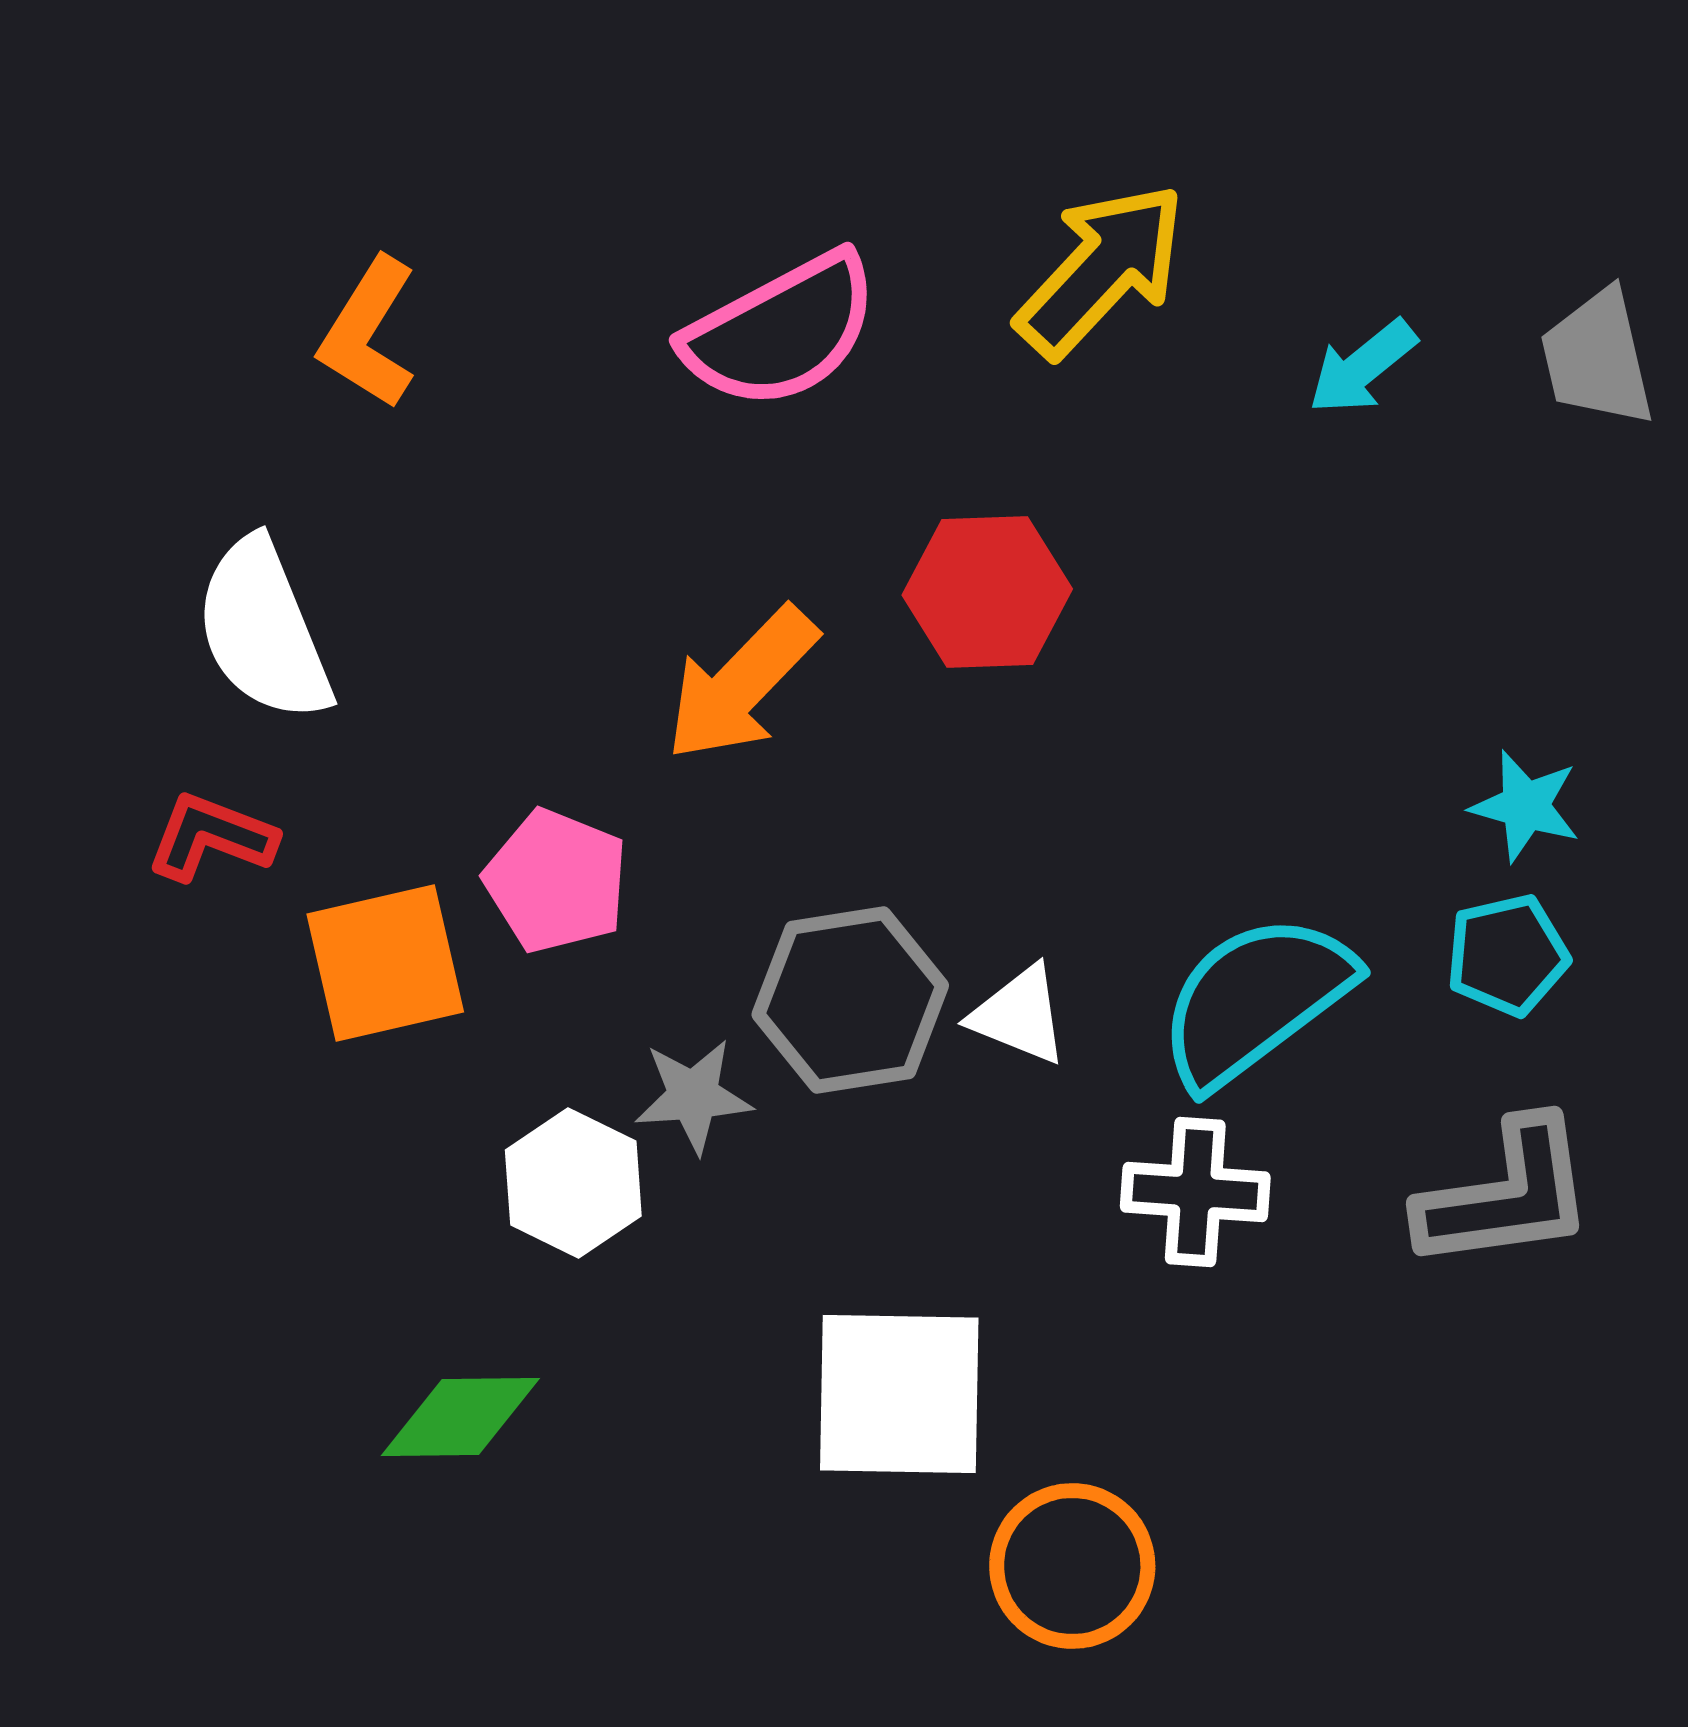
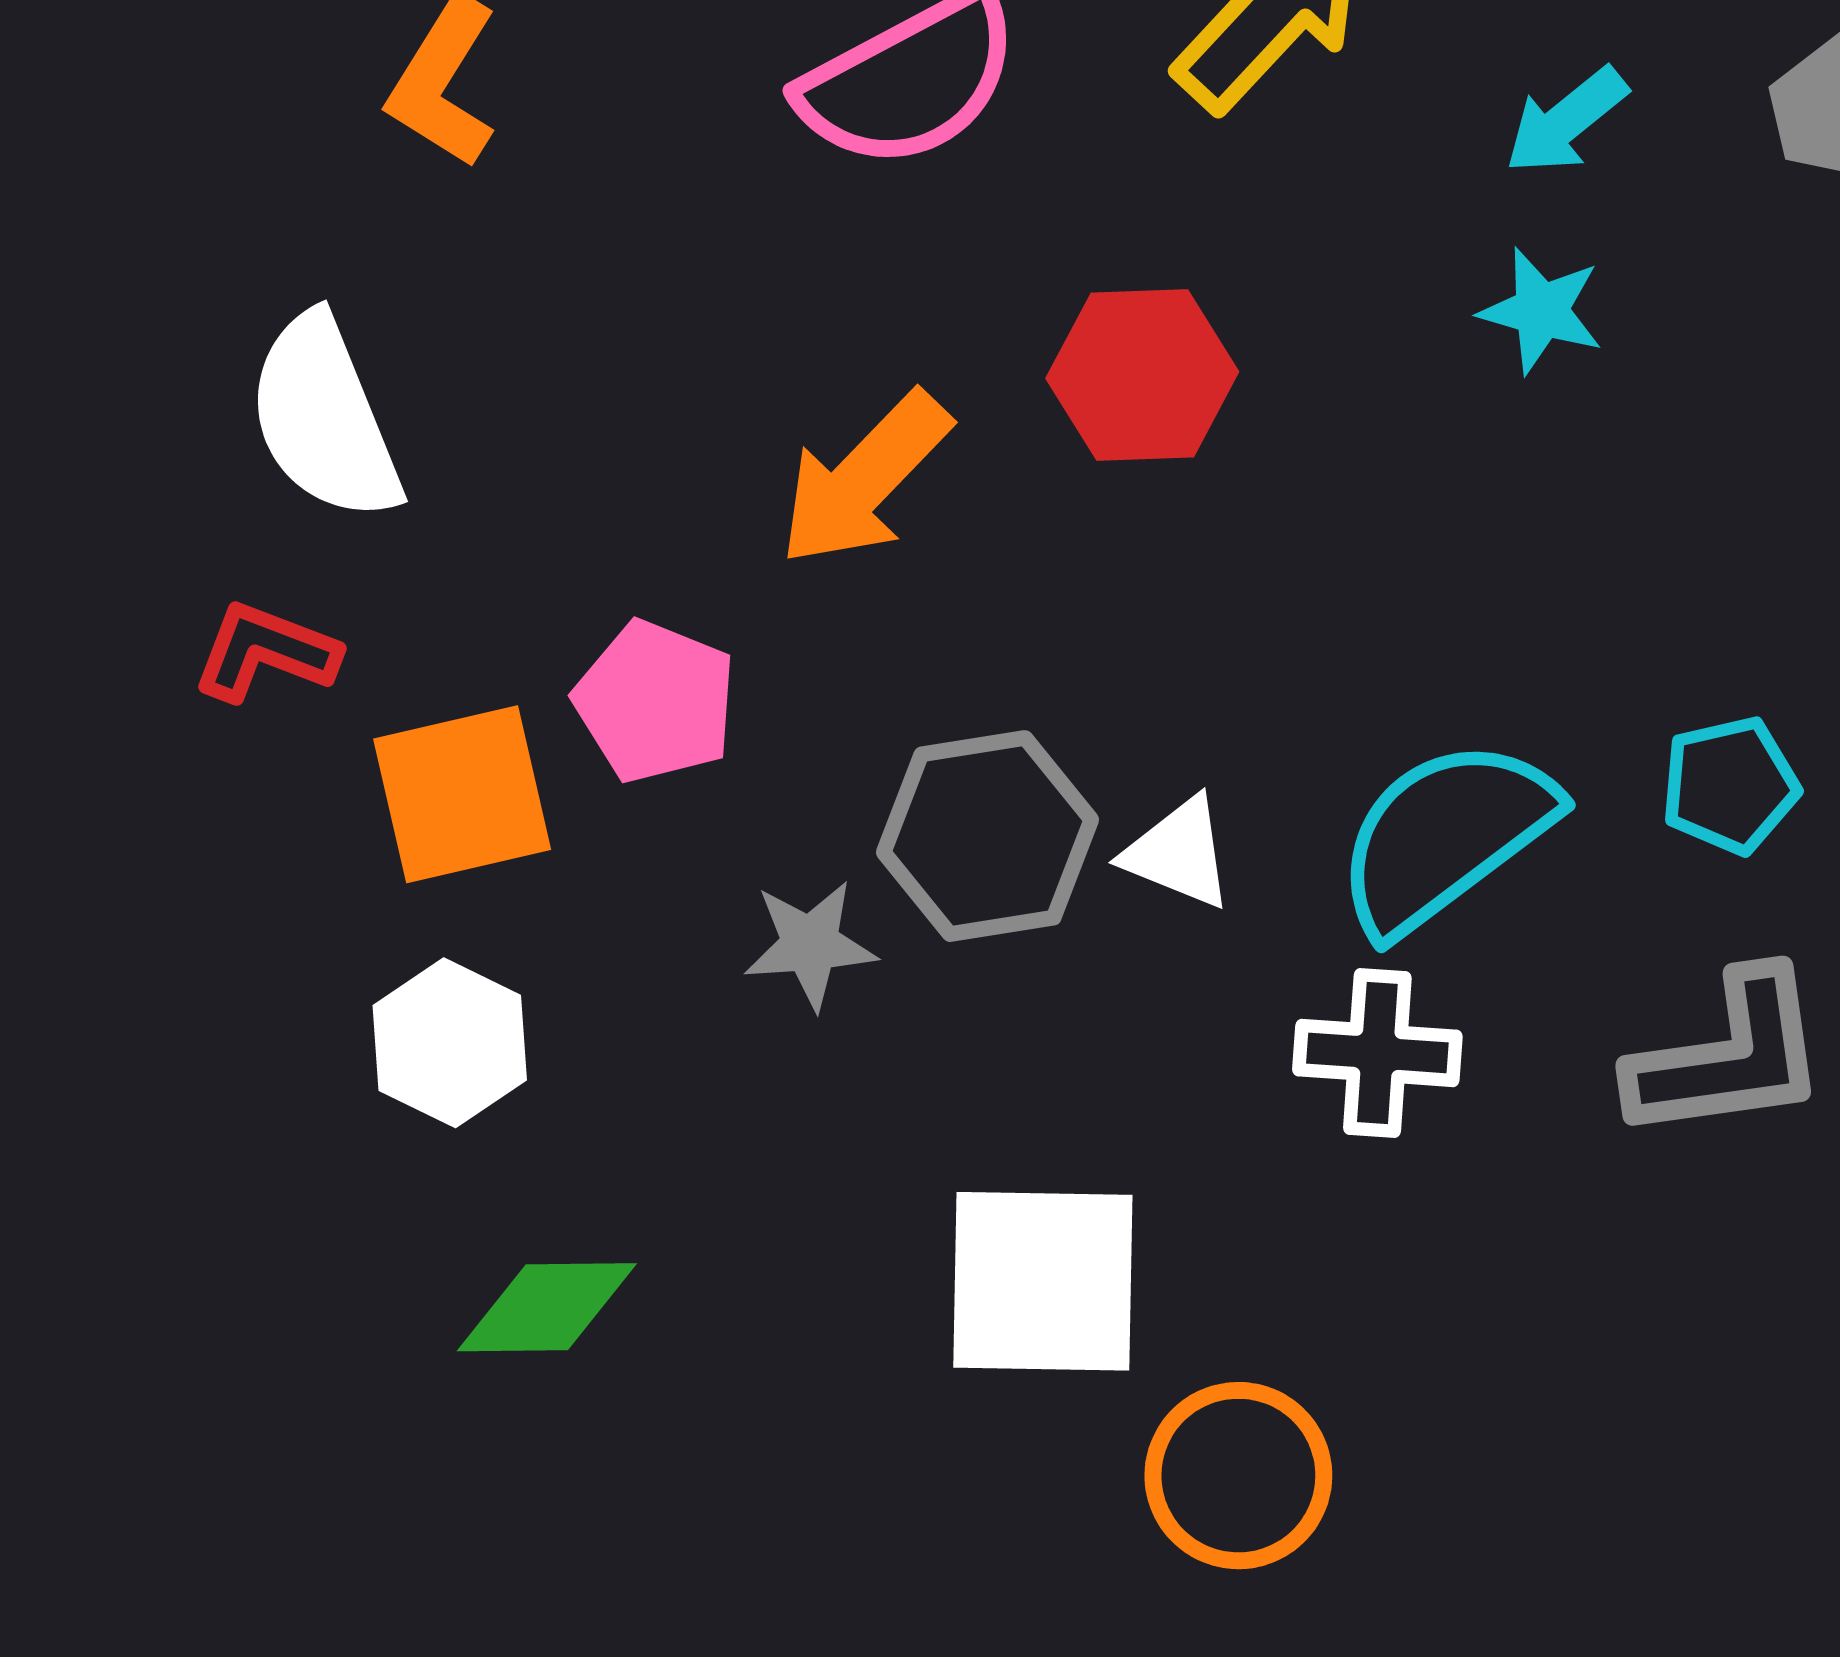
cyan star: (1525, 806) -> (1541, 311), moved
white hexagon: (573, 1183) -> (450, 1043), moved

